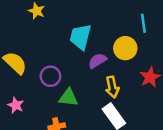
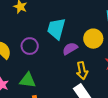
purple circle: (50, 76) -> (30, 46), moved
green triangle: (68, 98) -> (28, 80), moved

